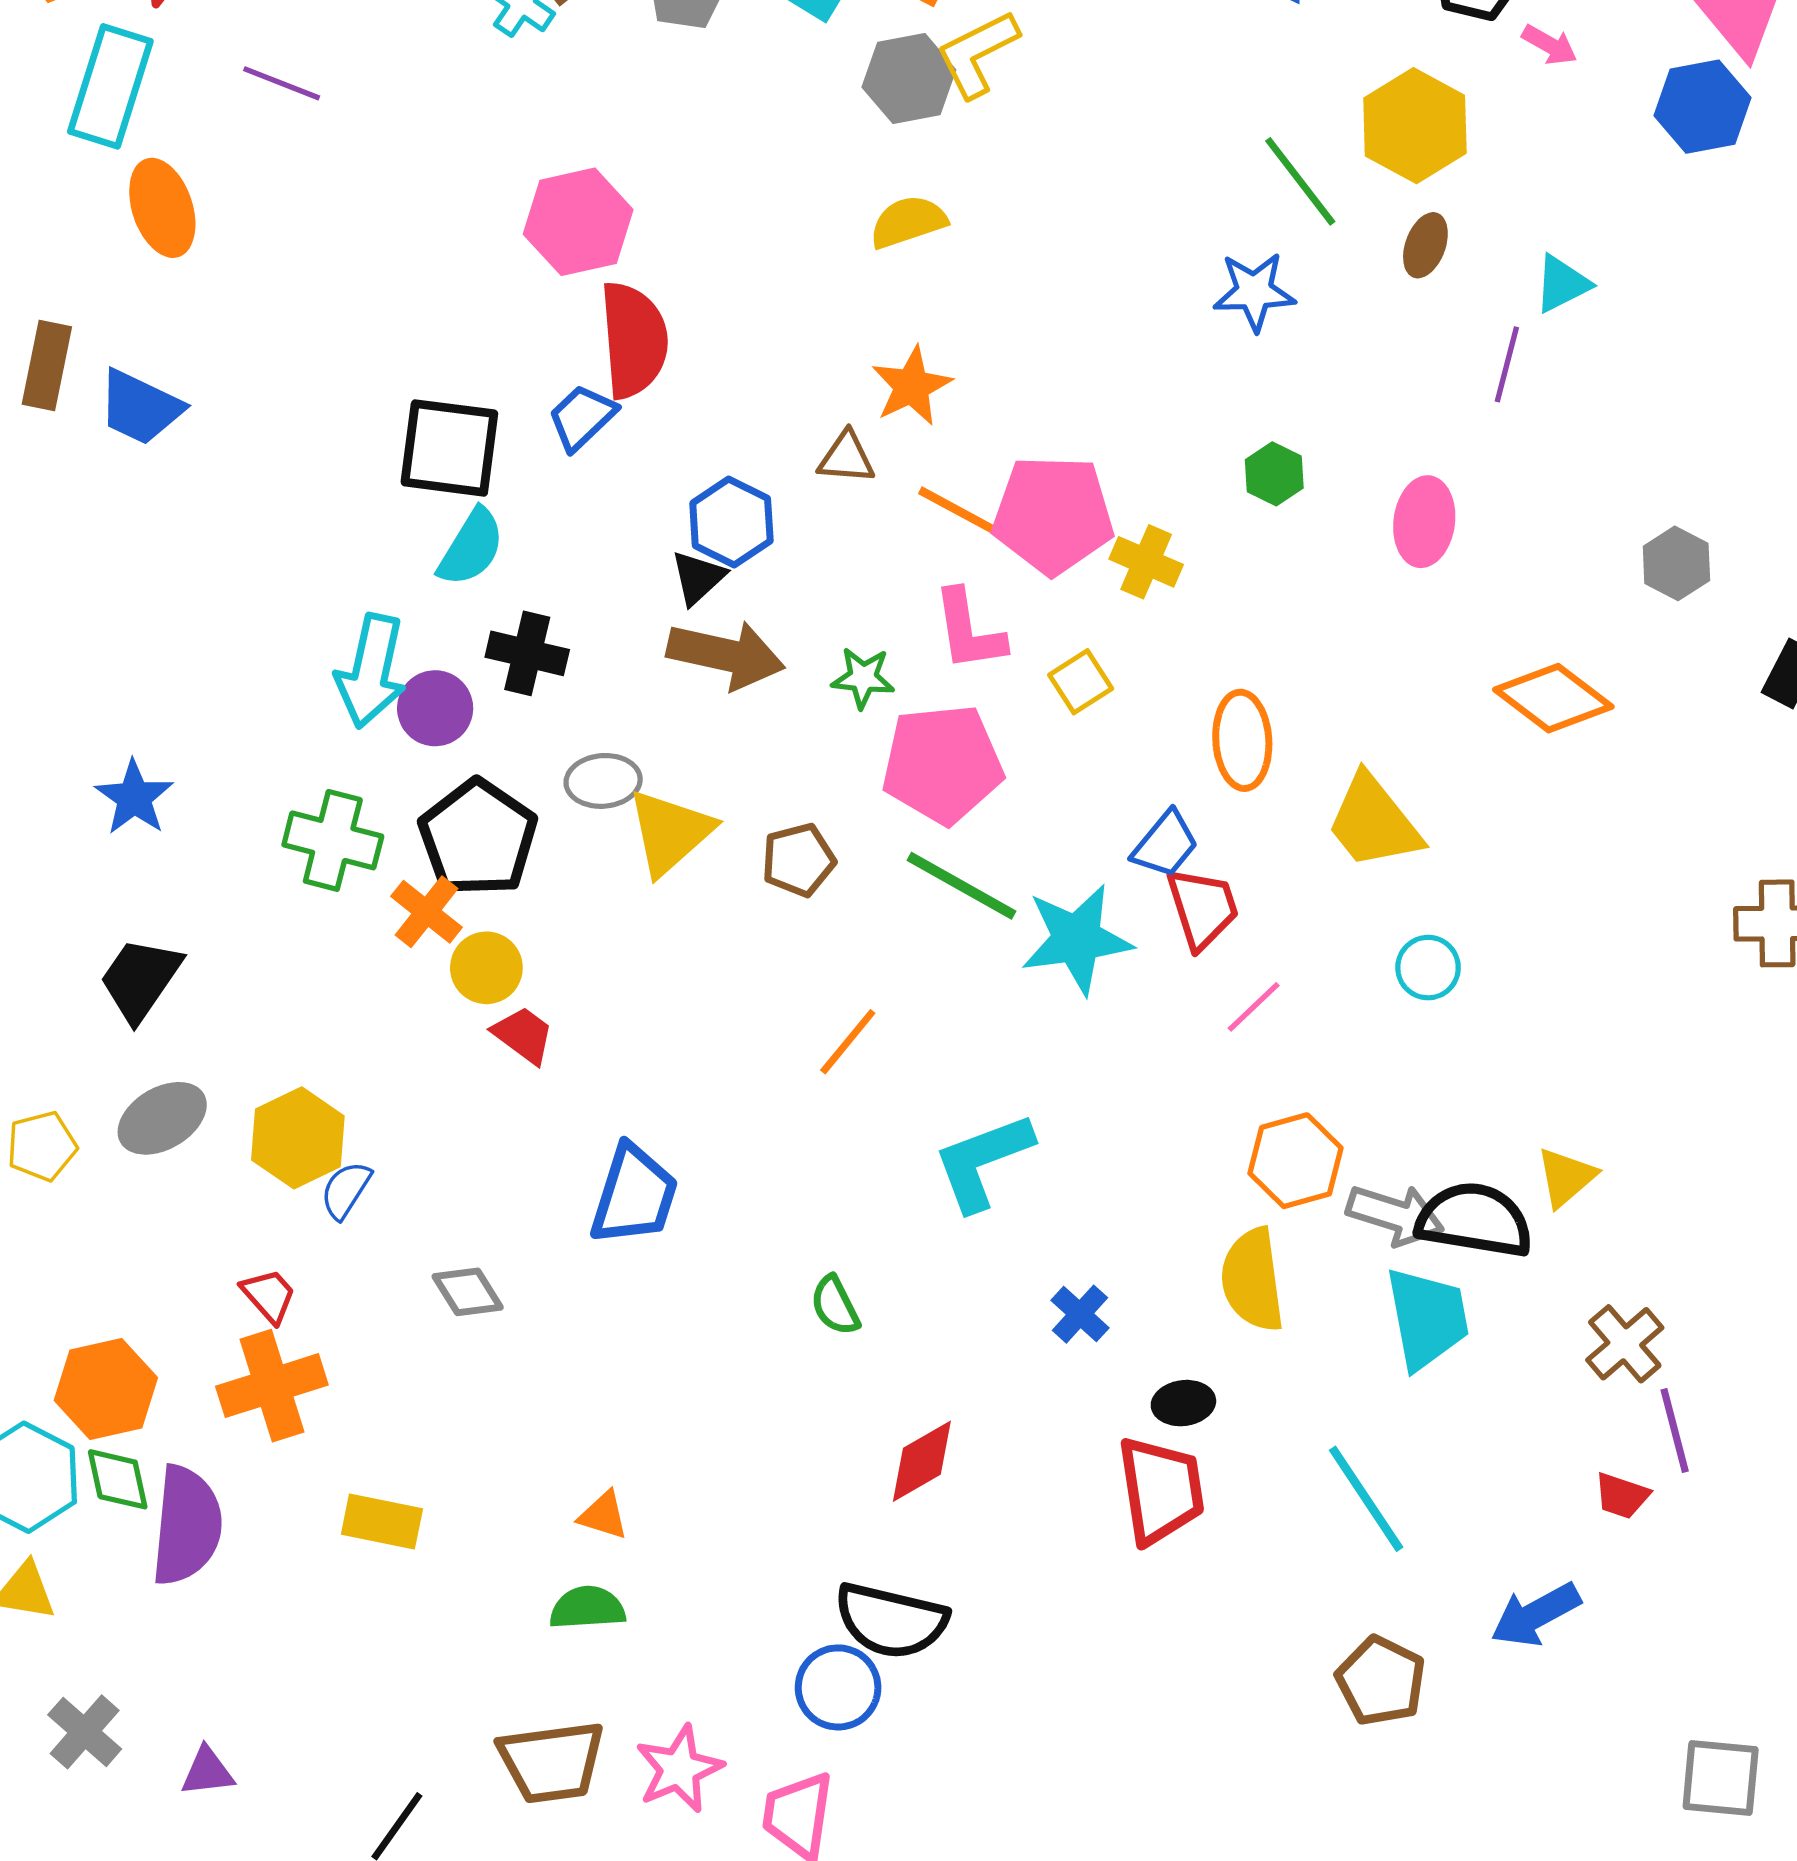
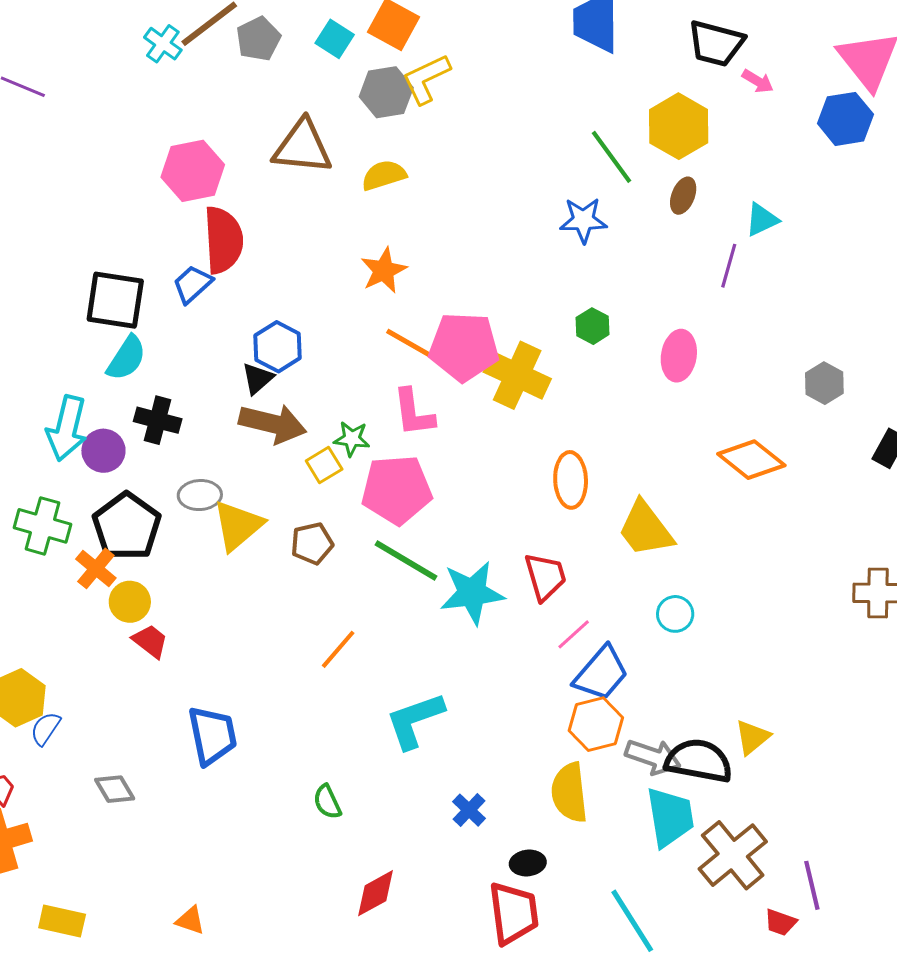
brown triangle: (846, 458) -> (303, 147), moved, size x1.8
yellow cross: (1146, 562) -> (517, 375), size x1.6
yellow square: (1081, 682) -> (324, 465), moved
blue trapezoid: (1165, 844) -> (601, 673), moved, size x1.4
blue trapezoid: (634, 1195) -> (212, 735), turned -30
brown cross: (1625, 1344) -> (733, 855), moved, size x1.5

